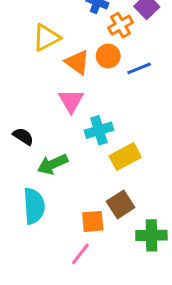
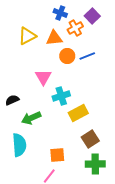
orange circle: (108, 56) -> (67, 56), moved
orange triangle: (77, 62) -> (54, 38), moved, turned -42
black semicircle: (23, 136) -> (12, 100), turned -56
brown square: (121, 204) -> (90, 139), moved

